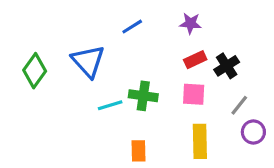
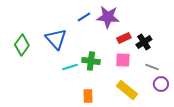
purple star: (190, 23) -> (108, 17), moved, size x1.6
gray line: (239, 105) -> (152, 67), turned 72
yellow rectangle: (200, 141) -> (127, 90), turned -50

